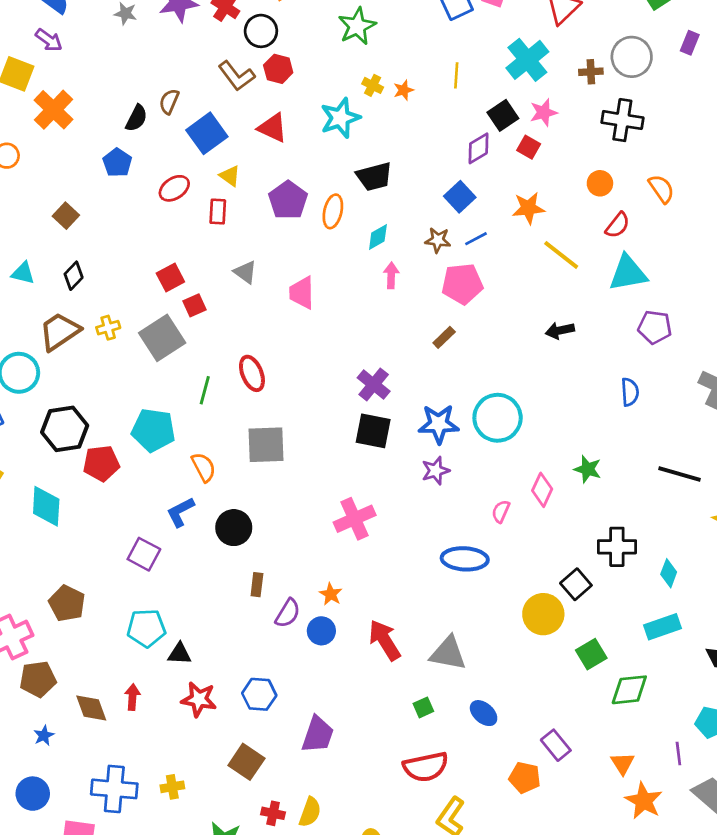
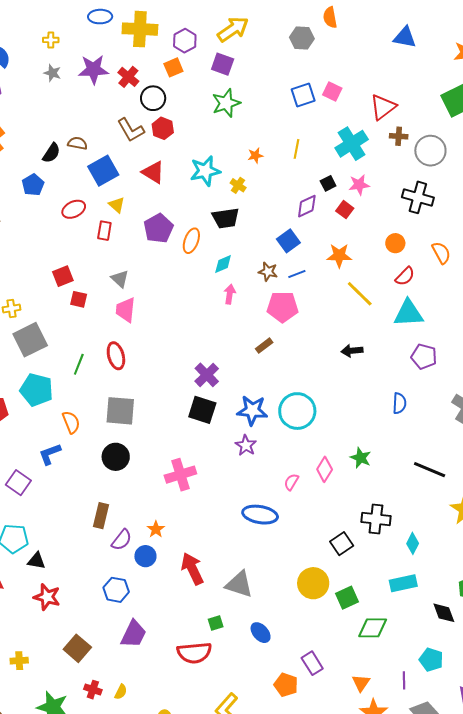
brown cross: (591, 72) -> (399, 136), moved
yellow cross: (373, 85) -> (238, 185), moved
brown semicircle: (169, 102) -> (78, 143), turned 72
black square: (503, 115) -> (328, 183), size x0.7
pink trapezoid: (302, 293) -> (125, 310), moved
red square: (195, 305) -> (79, 299), turned 30
gray square: (162, 338) -> (30, 340), moved
purple star: (436, 471) -> (246, 445), turned -30
black circle: (234, 528) -> (116, 457), moved
brown rectangle: (257, 585) -> (101, 516), size x1.4
yellow circle: (543, 614) -> (313, 583), moved
blue hexagon: (259, 694) -> (116, 590), moved
red semicircle: (426, 767) -> (194, 653), moved
yellow semicircle: (310, 812) -> (121, 692), size x0.7

